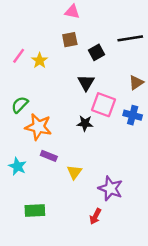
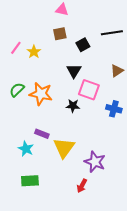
blue cross: (133, 115) -> (114, 109), moved
orange star: (38, 127) -> (41, 94), moved
cyan star: (17, 166) -> (26, 149), moved
yellow triangle: (74, 172) -> (64, 148), size x1.6

